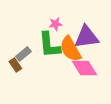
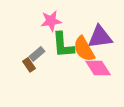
pink star: (55, 24) -> (51, 21), moved, size x1.5

